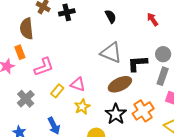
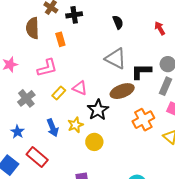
orange rectangle: (20, 52) -> (60, 39), moved
yellow star: (82, 107) -> (75, 125), moved
black star: (116, 114) -> (98, 110), moved

